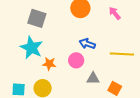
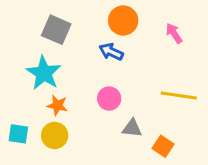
blue arrow: (87, 44) -> (111, 52), moved
orange star: (49, 64) -> (57, 105), moved

